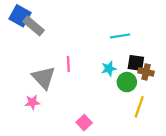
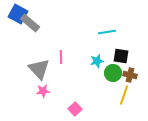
brown cross: (146, 72) -> (130, 75), moved
pink star: (32, 102) -> (43, 91), moved

